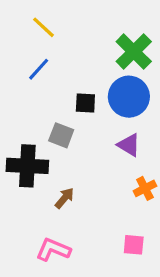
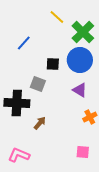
yellow line: (43, 27) -> (57, 17), moved
pink L-shape: (53, 250) -> (19, 155), moved

